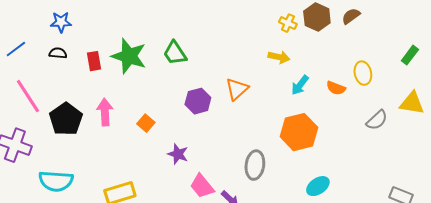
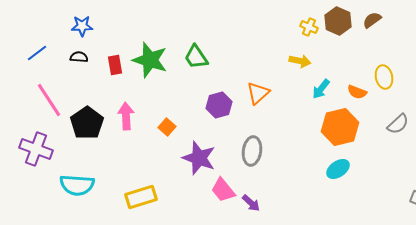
orange hexagon: (299, 132) -> (340, 127), moved
purple star: (178, 154) -> (199, 158), size x1.6
gray ellipse: (255, 165) -> (252, 151), moved
cyan ellipse: (318, 186) -> (338, 169), moved

